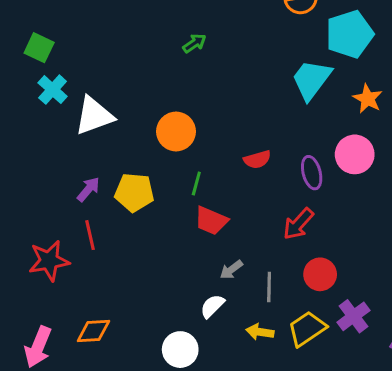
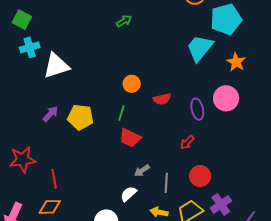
cyan cross: (53, 90) -> (30, 47), turned 30
orange circle: (176, 131) -> (132, 84), moved, size x0.7
red arrow: (298, 224) -> (187, 142), size x0.7
red line: (90, 235) -> (54, 179), moved

